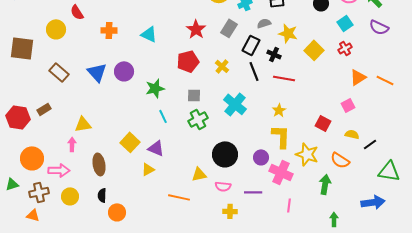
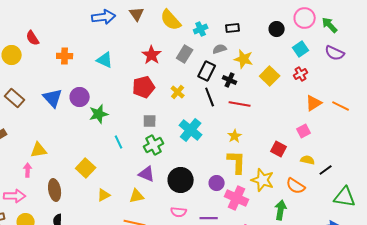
green star: (155, 88) -> (99, 114), moved
purple triangle: (156, 148) -> (147, 174), moved
yellow triangle: (199, 174) -> (137, 196), moved

